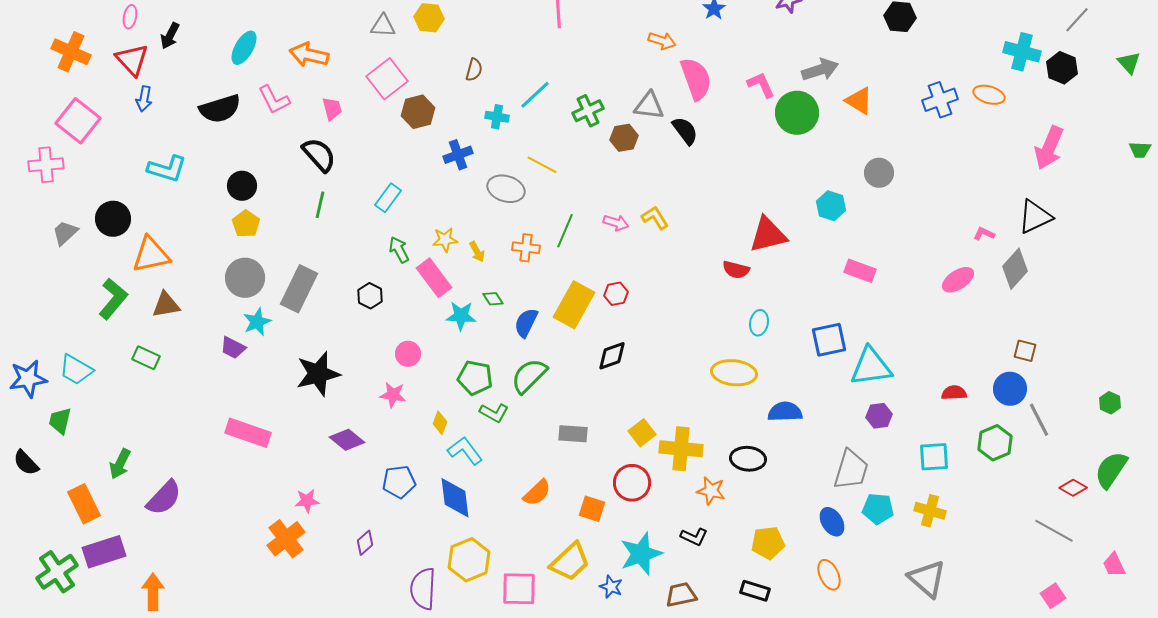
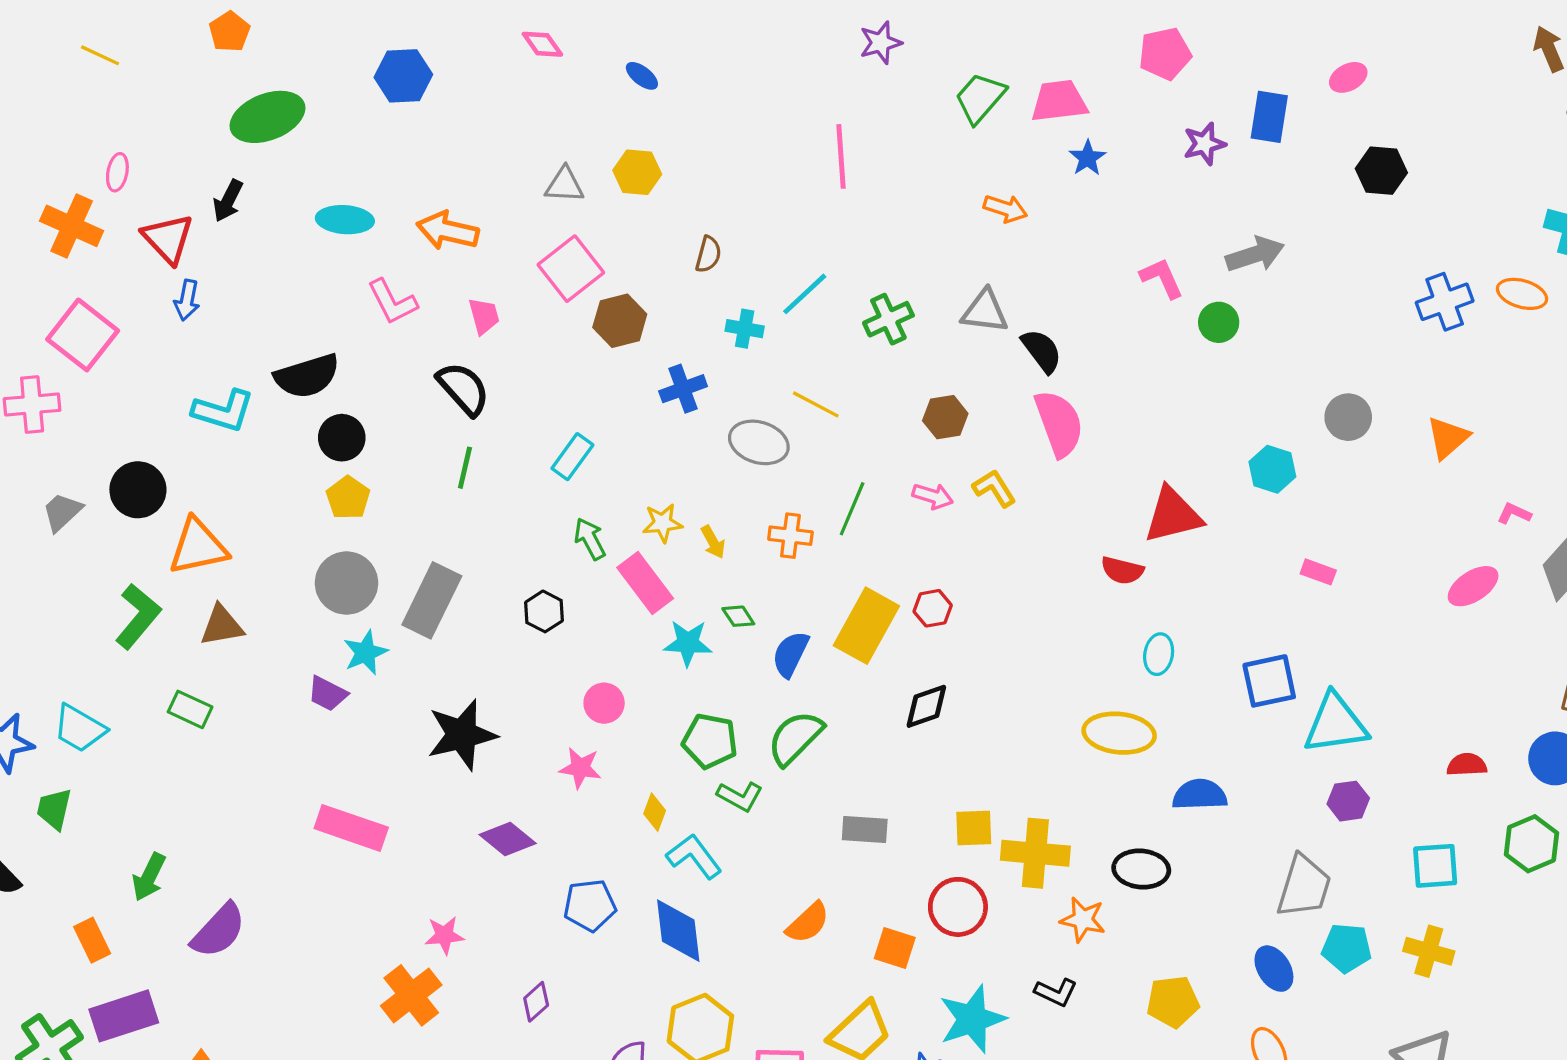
pink ellipse: (130, 17) -> (117, 172), moved
cyan ellipse: (244, 48) -> (345, 220), turned 64
pink semicircle: (696, 79) -> (1059, 423), moved
orange triangle: (859, 101) -> (1448, 438), moved, turned 48
black semicircle: (220, 109) -> (307, 376), moved
green circle: (797, 113) -> (1219, 322), size x0.6
brown hexagon: (624, 138) -> (945, 417), moved
pink rectangle: (860, 271) -> (1318, 572), size x0.7
yellow square: (642, 433) -> (974, 828), turned 36
orange rectangle: (84, 504) -> (92, 940), size x0.7

